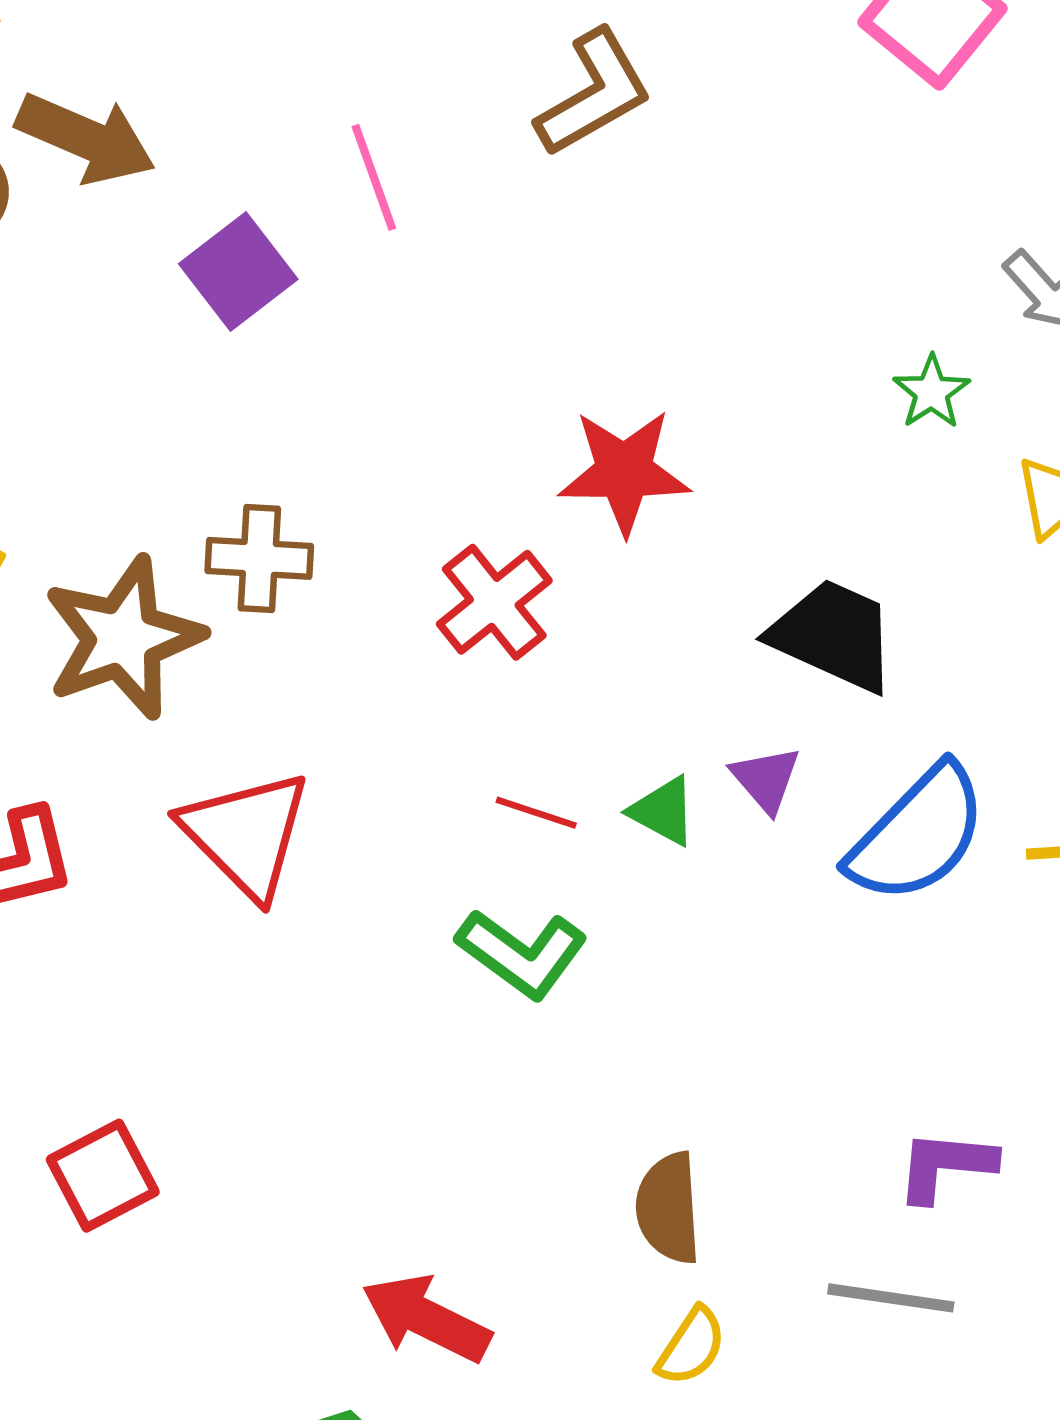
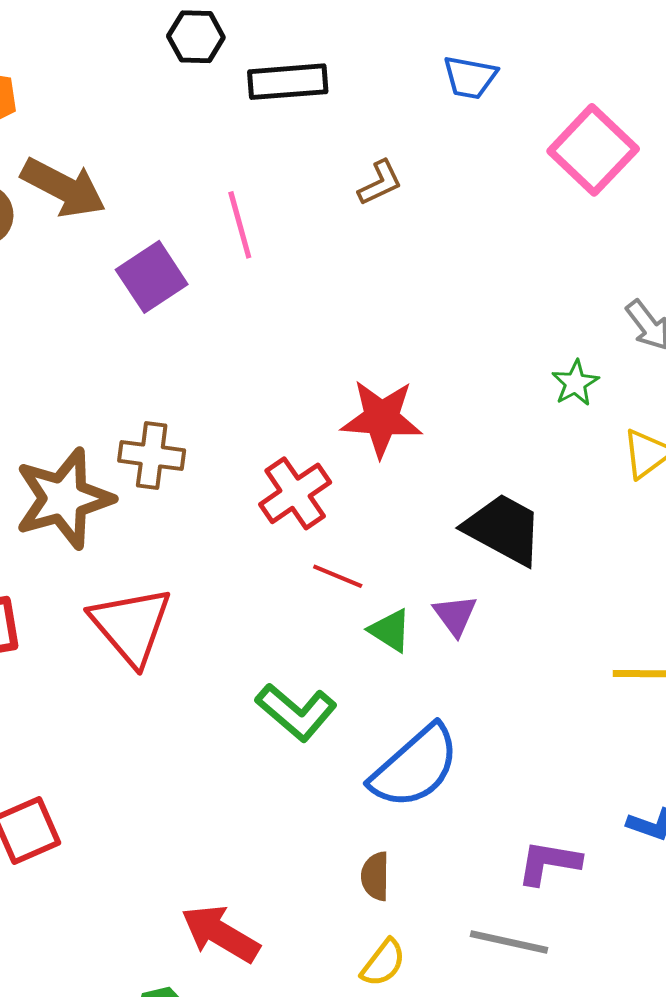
brown L-shape: (594, 93) -> (380, 183), size x0.6
red line: (536, 813) -> (338, 576), moved
blue semicircle: (918, 834) -> (415, 767), moved
brown semicircle: (668, 1208) -> (375, 876), size x0.7

